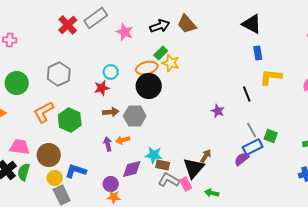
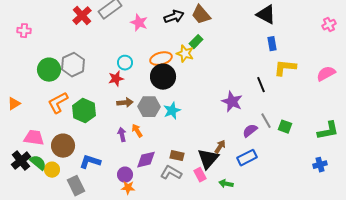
green rectangle: (161, 53) -> (196, 42), moved
green circle: (17, 83) -> (49, 70), moved
purple star: (218, 111) -> (232, 102), size x1.5
orange arrow: (123, 140) -> (137, 131), turned 72
blue rectangle: (253, 147) -> (247, 158), moved
cyan star: (154, 155) -> (172, 111), moved, turned -30
purple semicircle: (242, 159) -> (250, 131), moved
green semicircle: (24, 172) -> (38, 163), turned 114
yellow circle: (55, 178) -> (52, 170), moved
gray L-shape: (169, 180) -> (171, 173), moved

